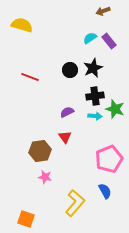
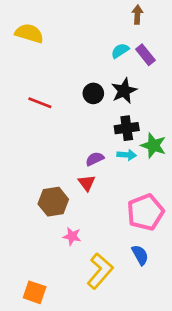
brown arrow: (103, 11) -> (137, 15), turned 112
purple semicircle: (67, 112) -> (95, 159), moved
pink star: (45, 177) -> (72, 236), moved

